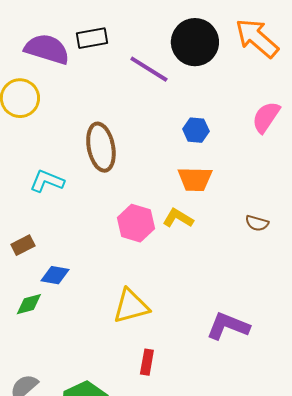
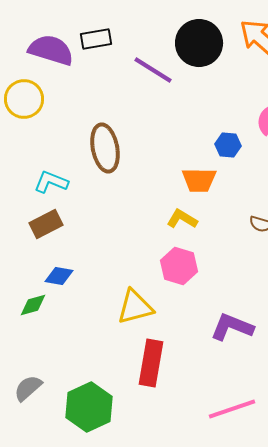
blue hexagon: (196, 130) -> (228, 145), moved
pink hexagon: (136, 223) -> (179, 266), moved
brown rectangle: (23, 245) -> (46, 224), moved, size x1.4
red rectangle: (147, 362) -> (151, 363), size x1.8

